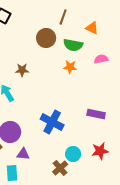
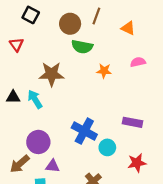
brown circle: (46, 38) -> (70, 24), moved
green semicircle: (73, 45) -> (82, 47), moved
brown star: (22, 70) -> (51, 74), size x1.6
cyan circle: (73, 154) -> (107, 147), moved

